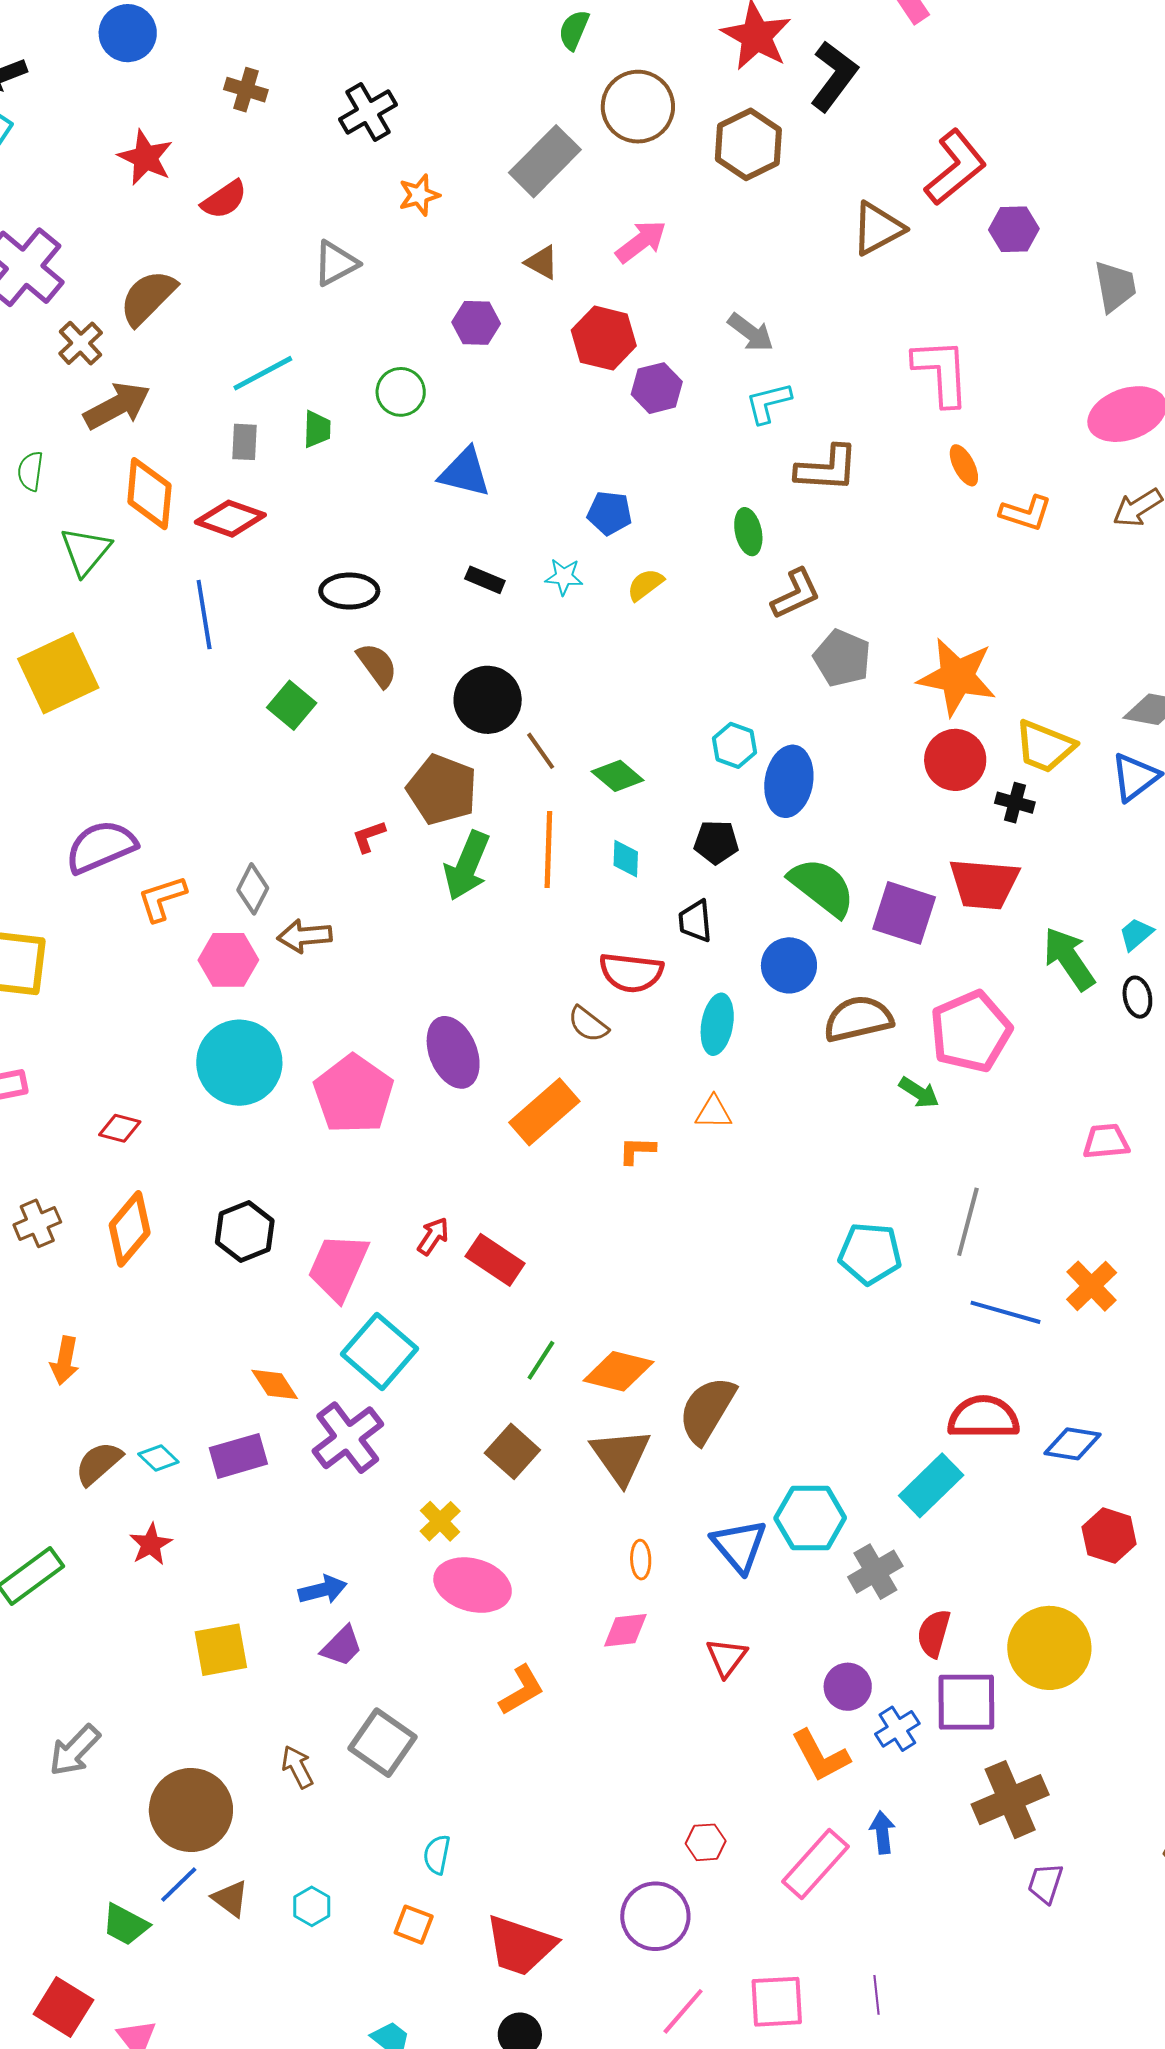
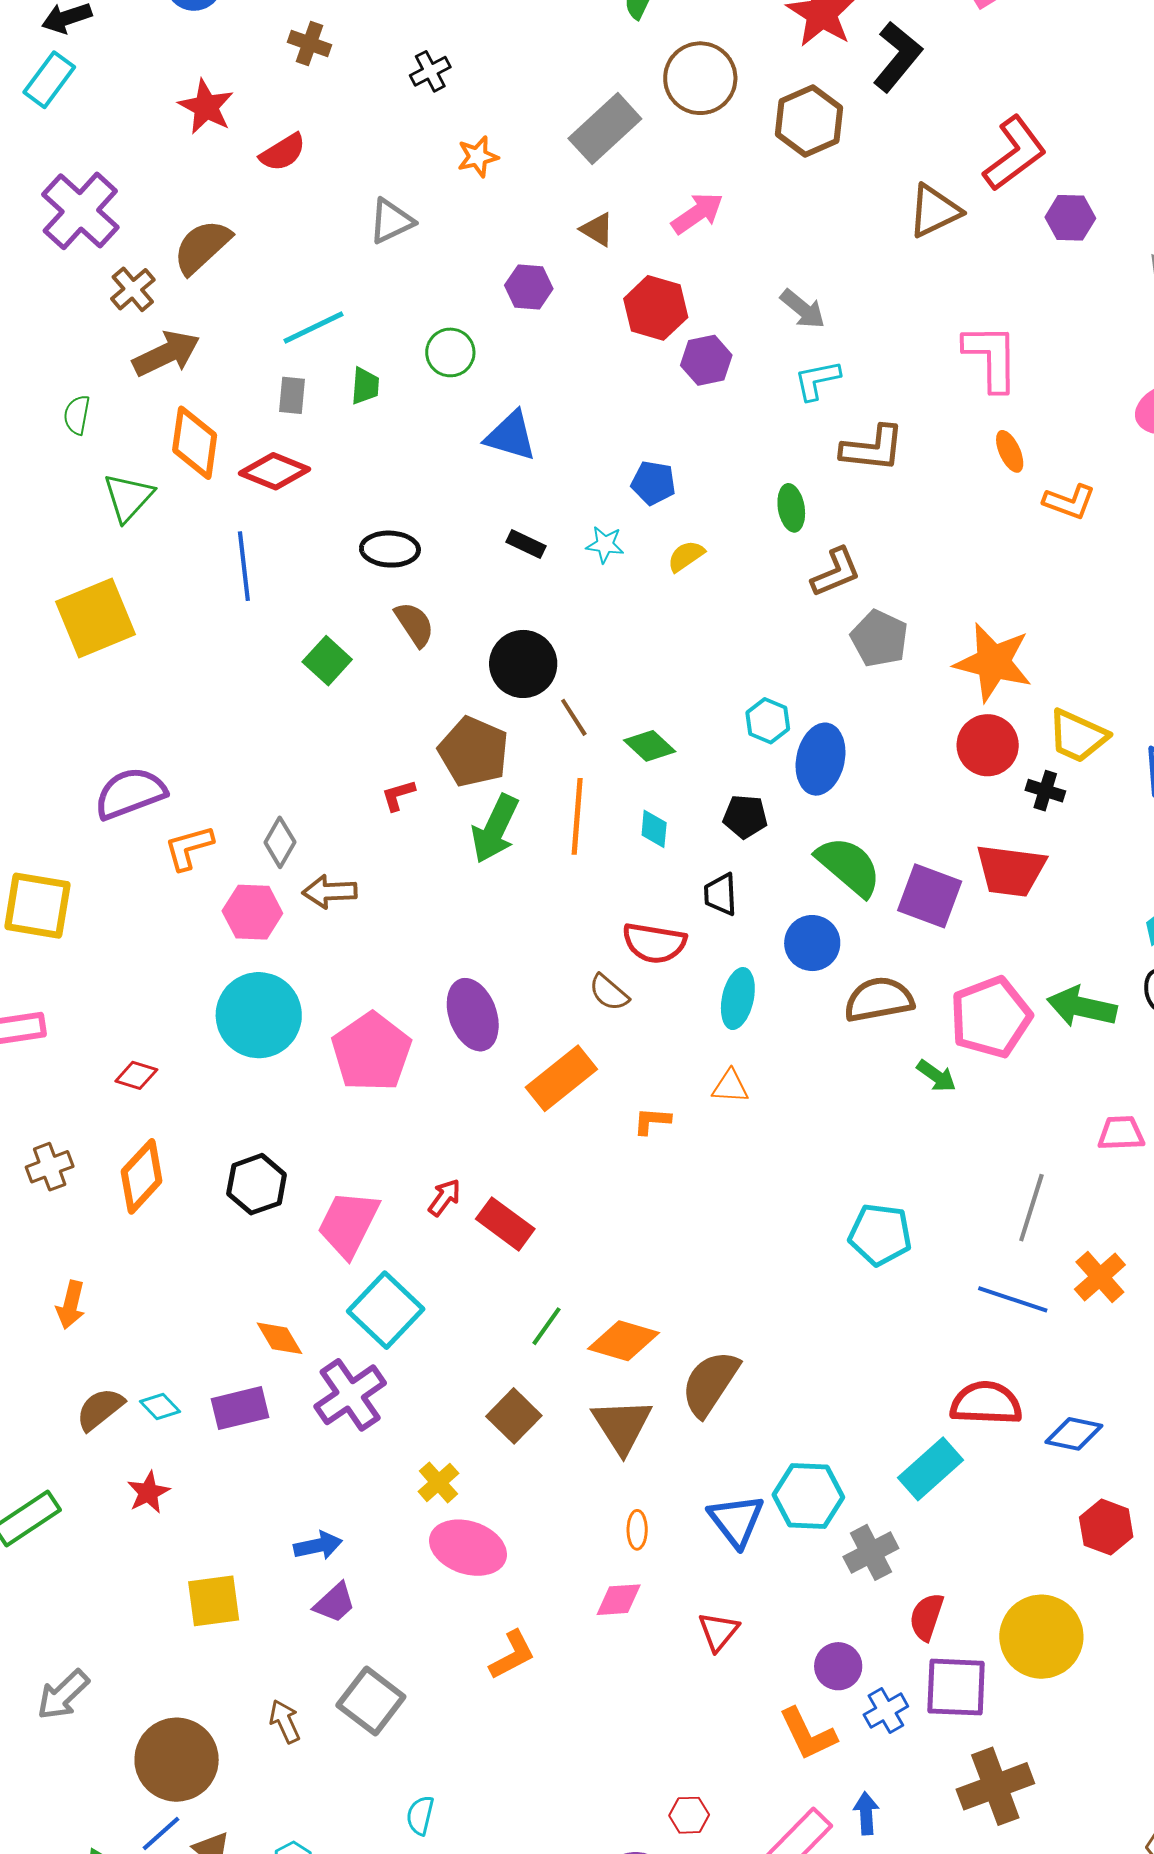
black cross: (368, 112) -> (430, 71), size x0.7
green arrow: (1069, 959) -> (1082, 1007), moved, turned -46
gray line: (968, 1222) -> (1031, 1208), moved

